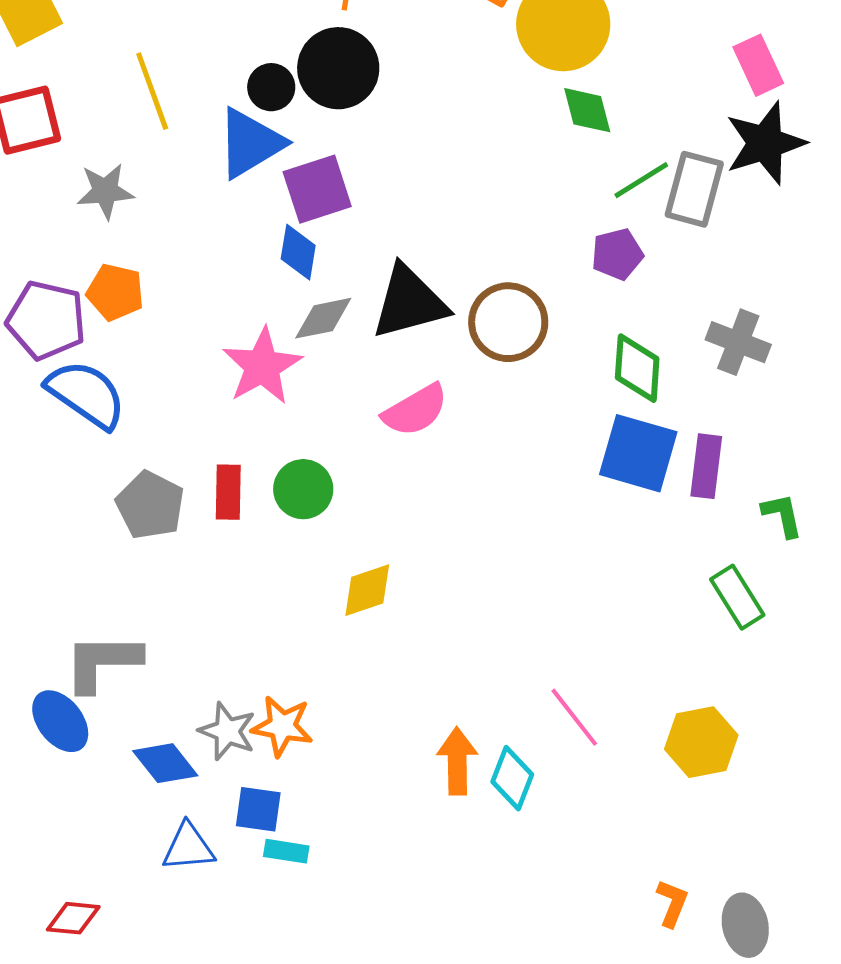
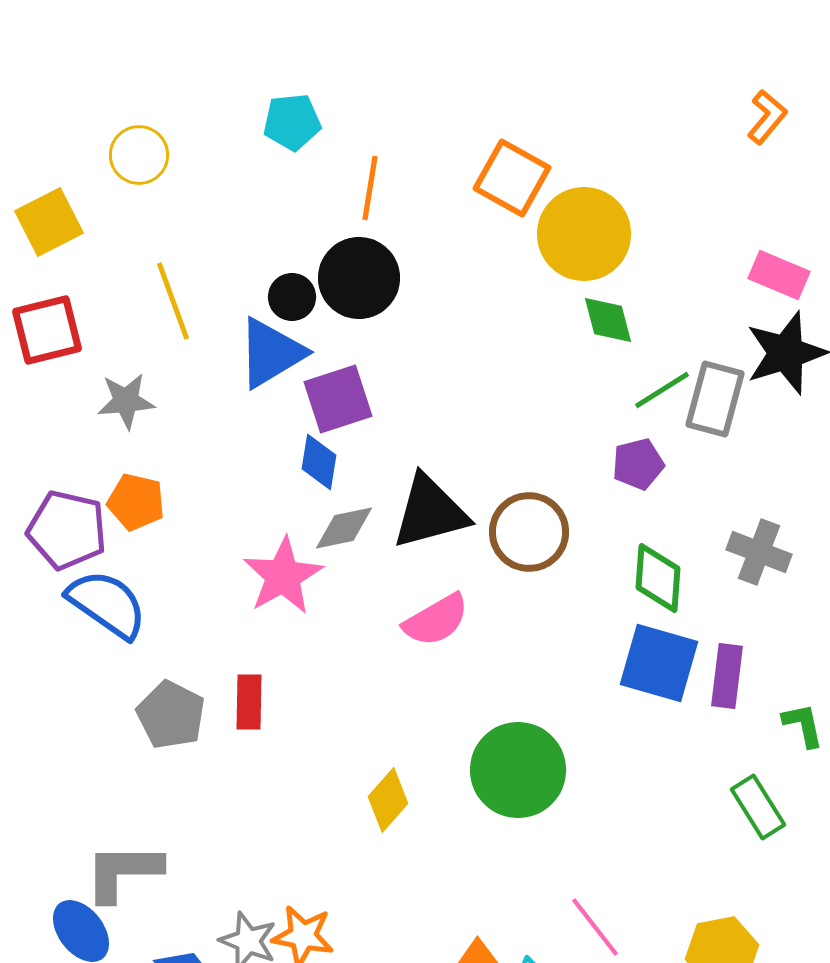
pink rectangle: (758, 65) -> (779, 275), turned -42
green circle: (303, 489) -> (518, 770), moved, size x1.6
yellow diamond: (367, 590) -> (388, 800), turned -30

